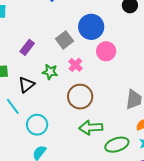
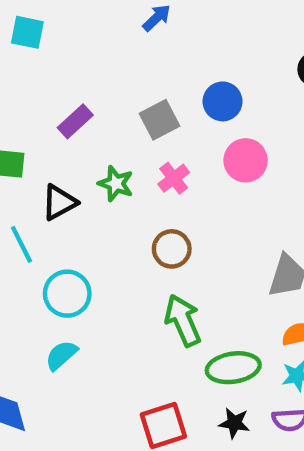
blue circle: (91, 27) -> (223, 101), size x0.7
brown circle: (80, 97) -> (172, 249), size x0.7
green arrow: (91, 128) -> (183, 320), turned 60

